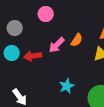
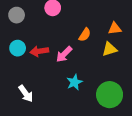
gray circle: (15, 28) -> (17, 15), moved
pink arrow: (57, 45) -> (64, 54), moved

